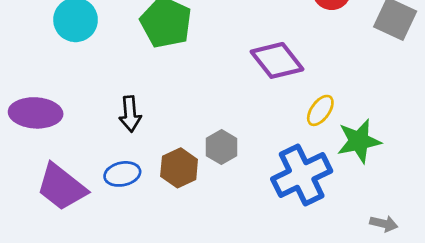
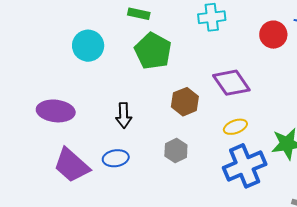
yellow ellipse: (320, 110) -> (235, 127), moved, turned 30
gray hexagon: (221, 147) -> (176, 150), moved
brown hexagon: (179, 168) -> (185, 102), moved

